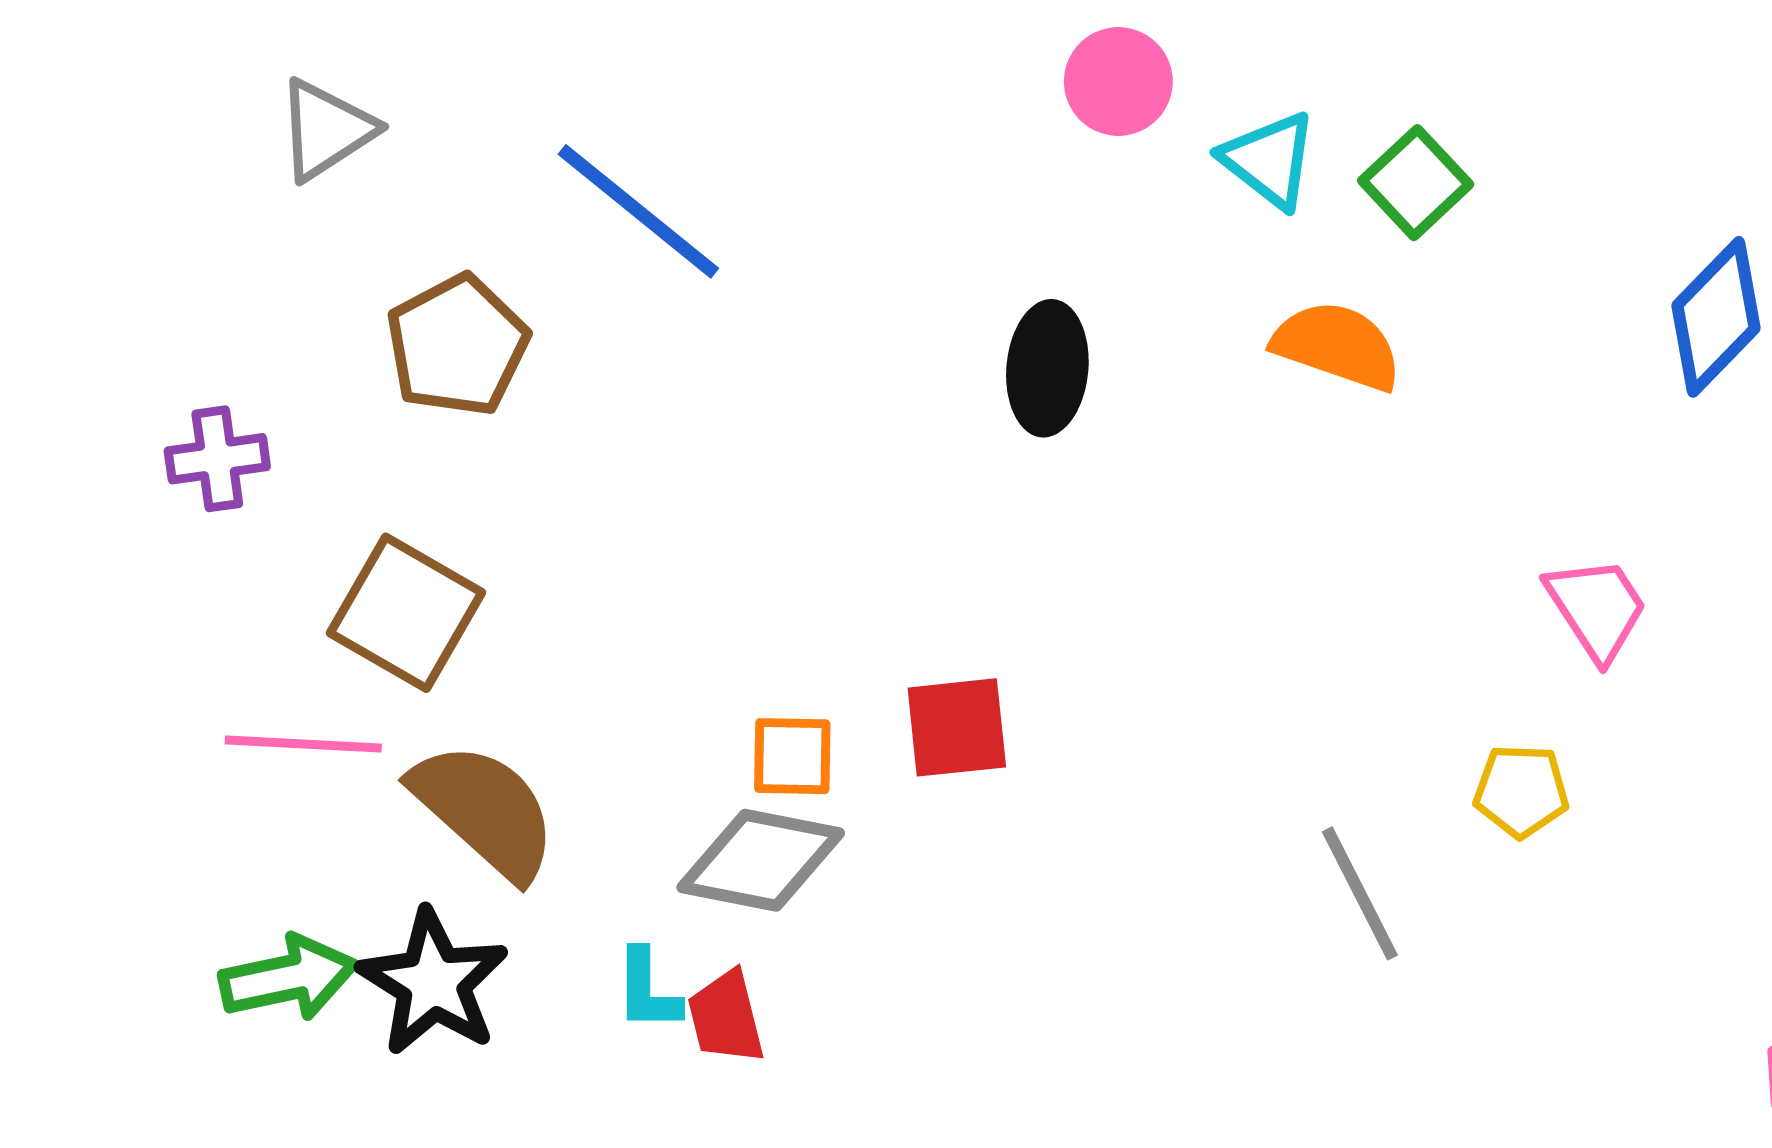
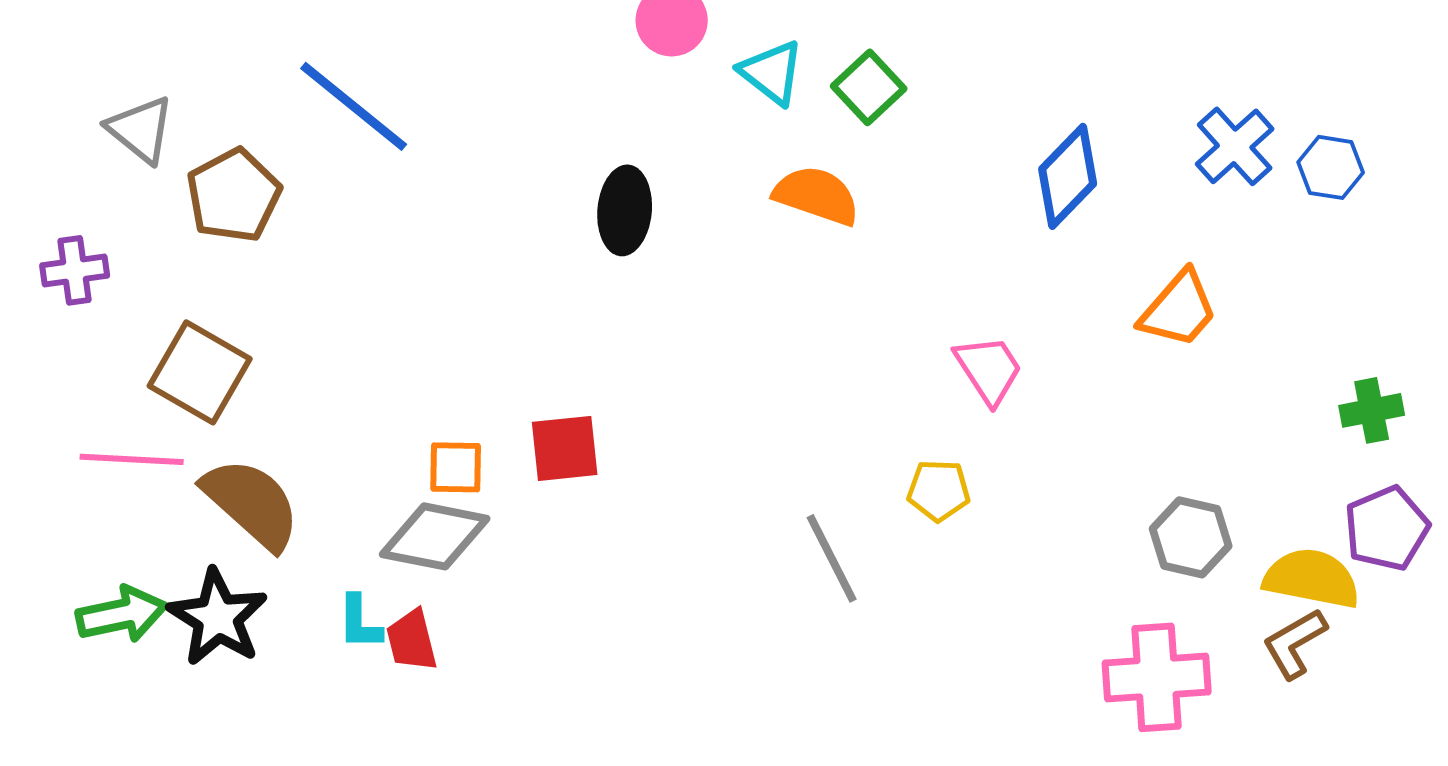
gray triangle: (326, 130) -> (141, 129), moved, turned -48

